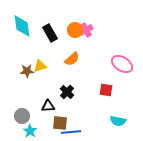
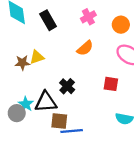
orange circle: (75, 30) -> (121, 25), moved
orange semicircle: (72, 59) -> (85, 48), moved
black triangle: (48, 106) -> (46, 102), size x1.5
cyan star: (30, 131) -> (26, 104), moved

